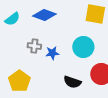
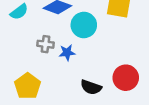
cyan circle: (83, 47) -> (84, 25), moved

